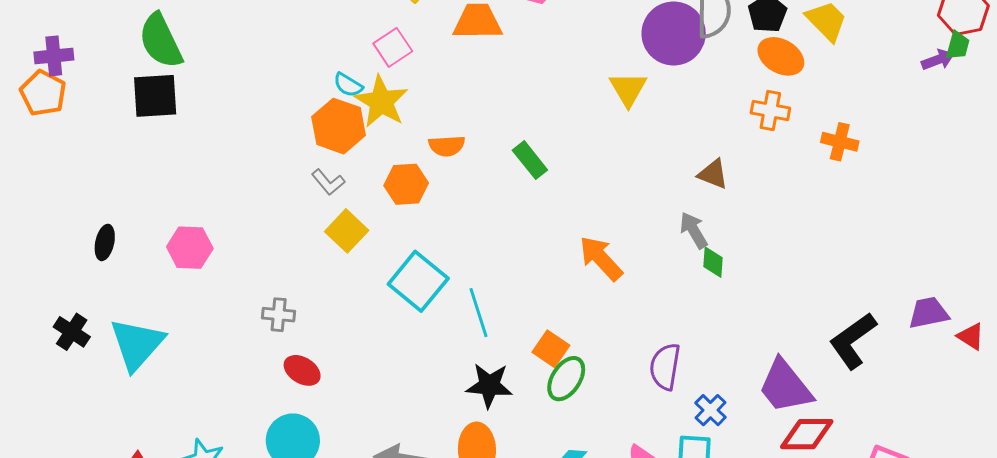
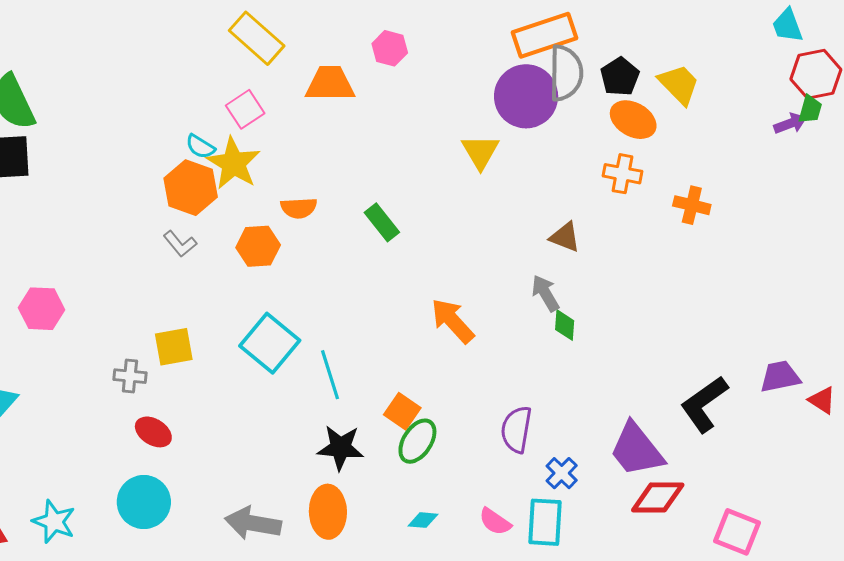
yellow square: (347, 231) -> (174, 347), moved, turned 36

